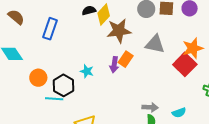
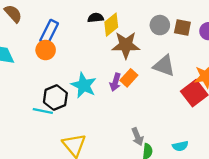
cyan star: (87, 71) -> (84, 85), size x1.6
orange circle: (38, 78) -> (46, 50), moved
gray arrow: (150, 107) -> (137, 137), moved, turned 56

